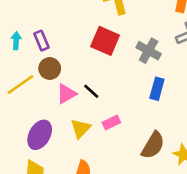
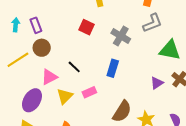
red square: (105, 41) -> (86, 27), size x0.7
blue rectangle: (157, 89) -> (113, 68), moved
pink triangle: (66, 94) -> (49, 77), moved

